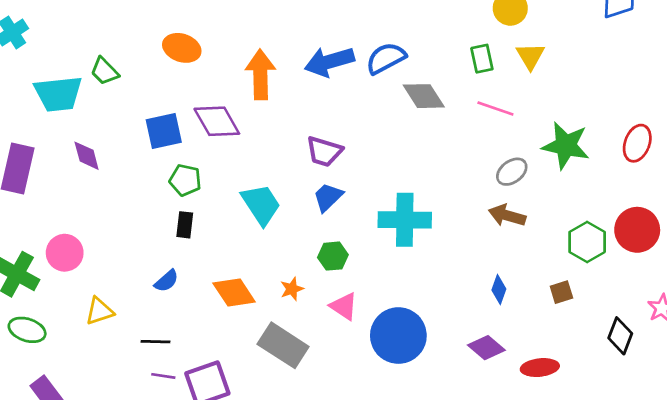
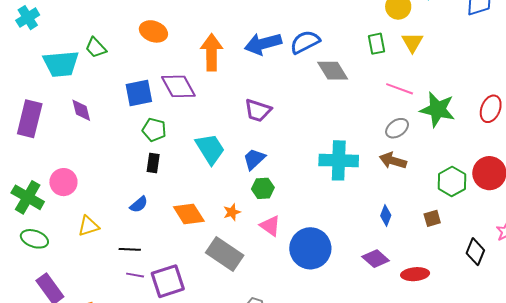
pink line: (495, 109) -> (400, 89), moved
blue trapezoid: (328, 197) -> (254, 159), moved
cyan cross: (405, 220) -> (339, 160), moved

